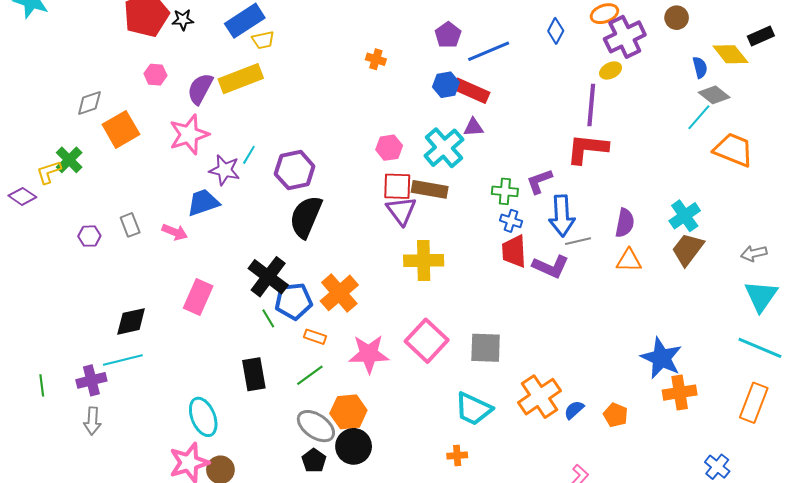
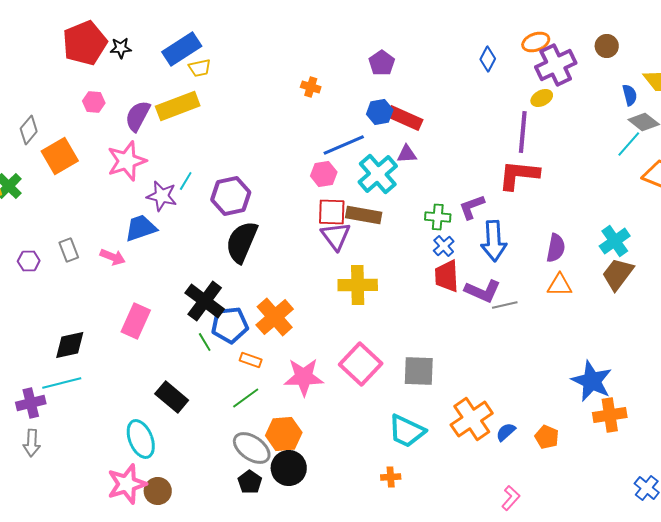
blue line: (489, 51) -> (344, 145), moved
gray diamond: (89, 103) -> (29, 130), turned -32
blue cross: (511, 221) -> (444, 246), turned 30
gray line: (578, 241) -> (505, 305), moved
black rectangle: (254, 374) -> (172, 397), moved, turned -40

